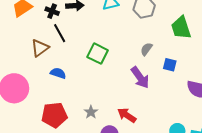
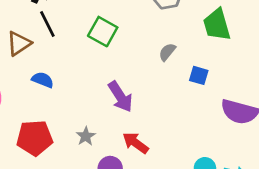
green square: (98, 54) -> (103, 32), moved
purple arrow: (140, 77) -> (120, 97), moved

